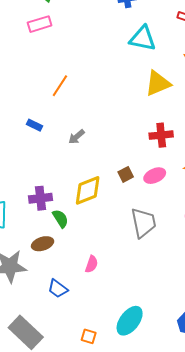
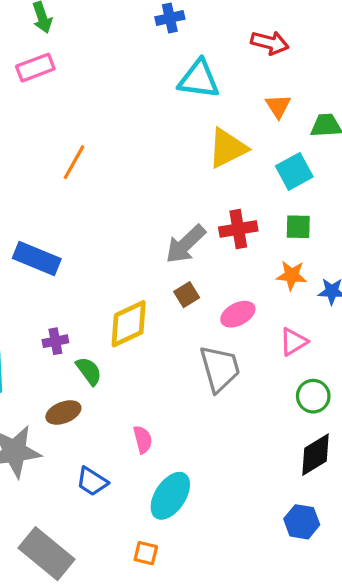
blue rectangle: (34, 125) -> (37, 258), moved, size x1.8
gray arrow: (76, 137) -> (186, 244), moved, size x1.6
pink ellipse: (155, 176) -> (238, 314), moved
purple cross: (40, 198) -> (55, 341), size x0.7
pink semicircle: (92, 264) -> (143, 439), turned -30
cyan ellipse: (130, 321) -> (170, 496), moved

